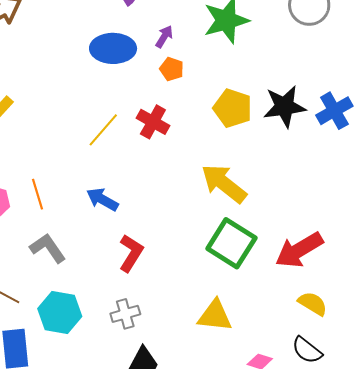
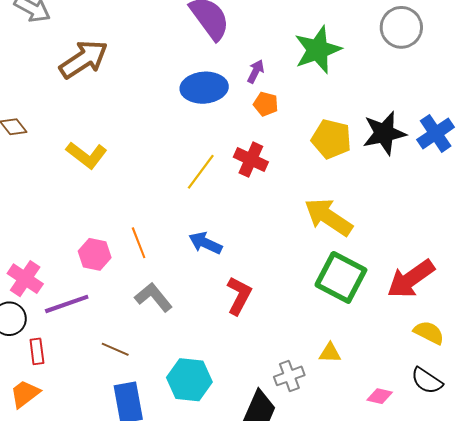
cyan hexagon: (60, 313) -> (189, 380), moved
gray cross: (125, 314) -> (289, 376), moved
yellow triangle: (215, 316) -> (330, 353), size x0.6

